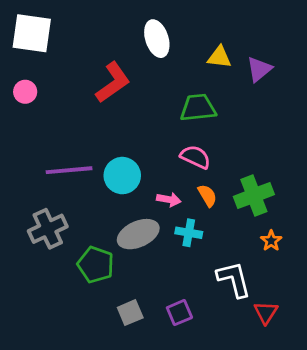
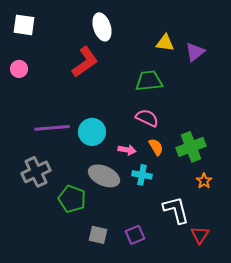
white square: (32, 33) -> (24, 25), size x0.7
white ellipse: (157, 39) -> (102, 27), moved
gray ellipse: (138, 234) -> (104, 176), turned 48
gray square: (130, 313) -> (98, 235), turned 36

